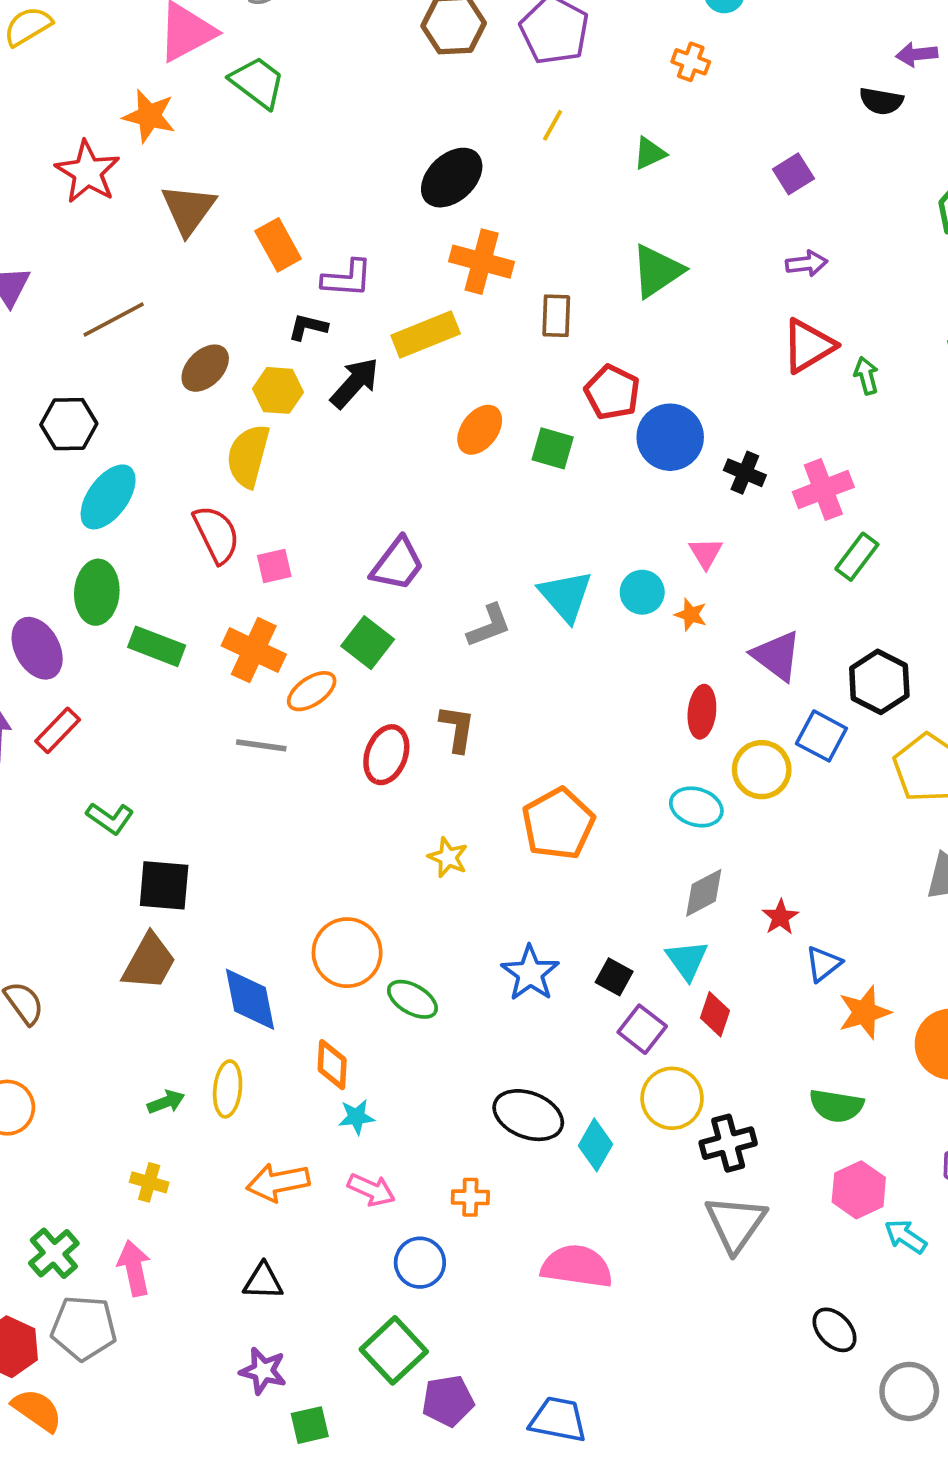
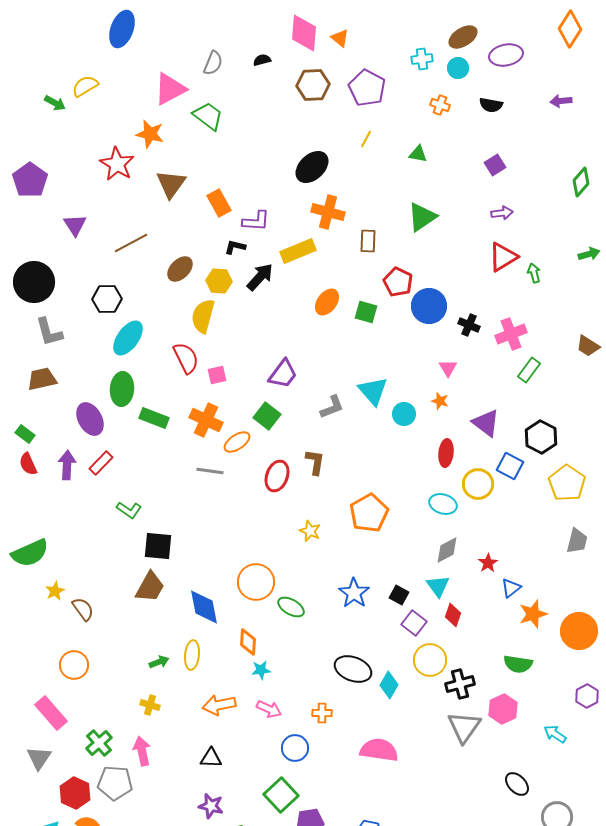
black semicircle: (881, 101) -> (491, 105), moved
green triangle: (650, 153) -> (418, 154), turned 36
cyan circle: (642, 592) -> (404, 414), moved
pink hexagon: (859, 1190) -> (503, 709), moved

